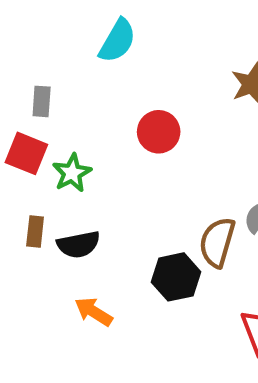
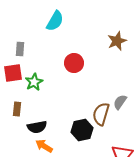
red square: (26, 153) -> (13, 73), turned -30
black semicircle: (78, 244) -> (37, 127), moved

